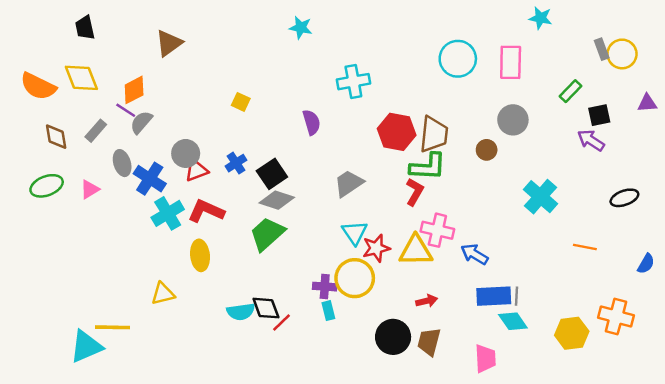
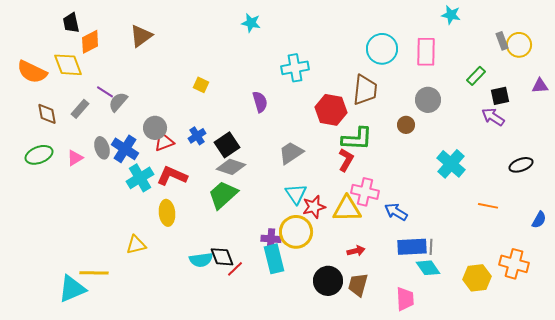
orange diamond: (134, 90) -> (90, 42), moved
brown trapezoid: (434, 134) -> (365, 90), moved
gray ellipse: (122, 163) -> (102, 148), moved
cyan rectangle: (328, 311) -> (274, 259), size x1.8

